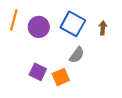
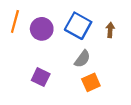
orange square: (61, 77) -> (91, 82), moved

